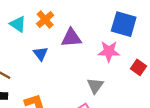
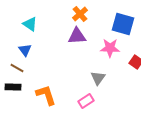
orange cross: (45, 20) -> (80, 14), moved
blue triangle: (41, 54) -> (25, 50), moved

